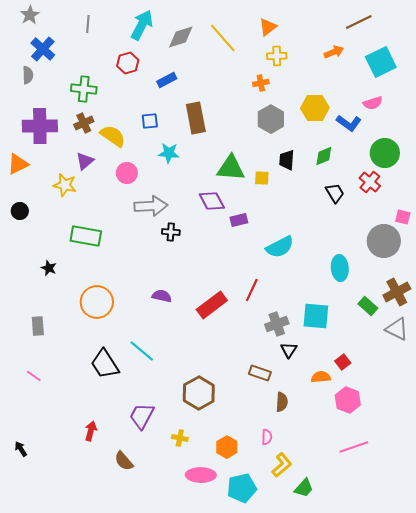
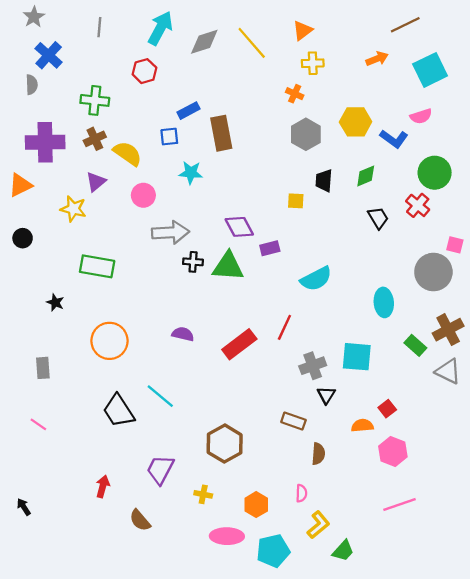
blue rectangle: (167, 80) -> (189, 111), moved
orange cross: (261, 83) -> (295, 94), turned 35
green triangle: (231, 168) -> (228, 266), moved

